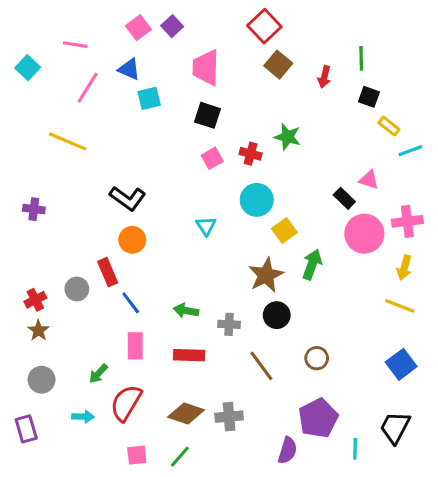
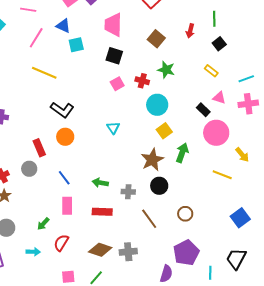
brown square: (278, 65) -> (156, 39), moved
black square: (369, 97) -> (219, 44), turned 32
yellow rectangle: (389, 126) -> (211, 71), moved
yellow line: (68, 141) -> (44, 73), moved
cyan circle: (257, 200) -> (157, 105), moved
pink cross: (407, 221) -> (248, 104), moved
yellow arrow: (404, 267) -> (242, 155), turned -56
red rectangle: (108, 272) -> (39, 148), moved
yellow line: (400, 306) -> (222, 175), moved
red semicircle: (126, 403) -> (61, 243), size x0.7

